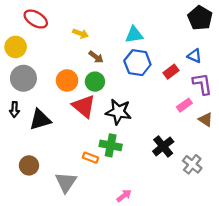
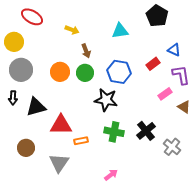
black pentagon: (200, 18) -> (157, 16), moved
brown arrow: (96, 57) -> (86, 51), turned 32
blue hexagon: (137, 63) -> (119, 72), moved
red triangle: (84, 106) -> (61, 125), moved, turned -40
green cross: (111, 145) -> (114, 132), moved
orange rectangle: (90, 158) -> (81, 141), turned -32

